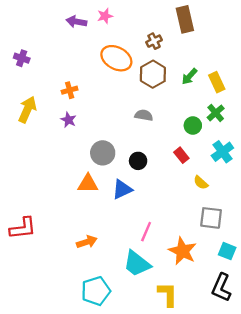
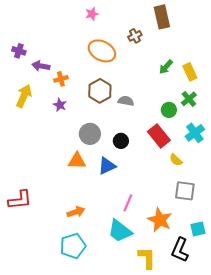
purple arrow: (76, 22) -> (41, 66), moved
brown hexagon: (153, 74) -> (100, 91), moved
red rectangle: (181, 155) -> (159, 136), size x1.6
cyan square: (227, 251) -> (198, 229), moved, turned -35
black L-shape: (221, 288) -> (180, 250), moved
cyan pentagon: (96, 291) -> (73, 246), moved

